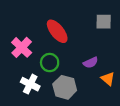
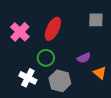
red ellipse: (57, 31) -> (53, 29), turned 65
pink cross: (22, 47) -> (20, 32), moved

